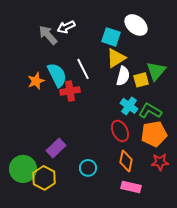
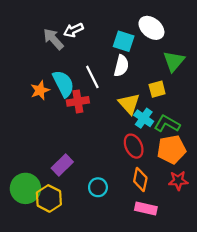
yellow triangle: (116, 58) -> (129, 104), moved, turned -40
green triangle: (156, 71) -> (174, 61), moved
white semicircle: (123, 76) -> (121, 66), moved

